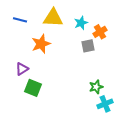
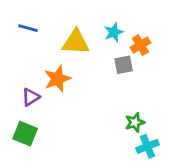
yellow triangle: (53, 18) -> (76, 42), moved
orange star: (41, 44) -> (57, 79), moved
green square: (33, 88) -> (25, 134), moved

